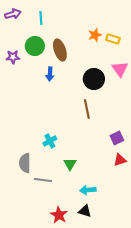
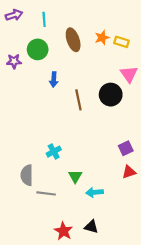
brown ellipse: (60, 50) -> (73, 40), moved
black circle: (94, 79) -> (111, 95), moved
brown line: (87, 109) -> (78, 100), moved
cyan arrow: (88, 190) -> (95, 192), moved

